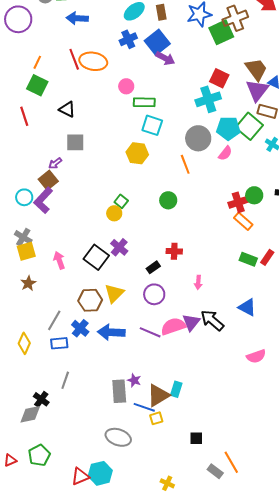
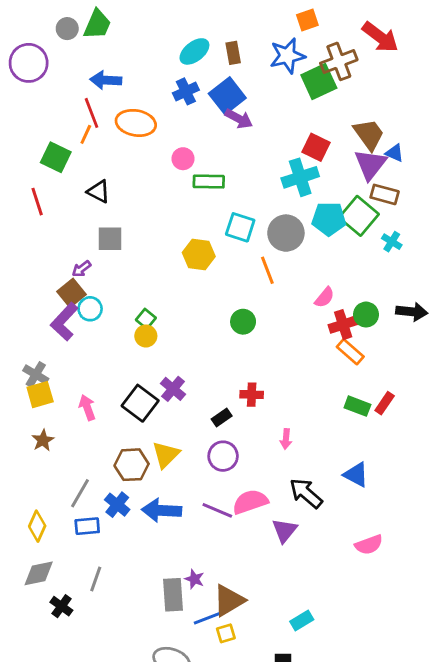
blue arrow: (77, 18) -> (106, 80), moved
red line: (74, 59) -> (92, 113), moved
orange line: (37, 62) -> (86, 134), moved
cyan square: (152, 125) -> (240, 227), moved
pink semicircle: (225, 153) -> (325, 297), moved
cyan circle: (24, 197) -> (90, 309), moved
green square: (121, 201) -> (146, 319), moved
yellow circle: (114, 213) -> (146, 336), moved
purple triangle: (191, 322) -> (285, 530), moved
cyan rectangle: (176, 389) -> (302, 620), moved, turned 42
blue line: (144, 407) -> (209, 618), turned -40
gray diamond: (30, 414) -> (39, 573), moved

